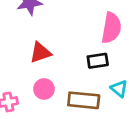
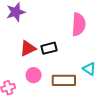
black rectangle: (98, 61) -> (49, 48), moved

